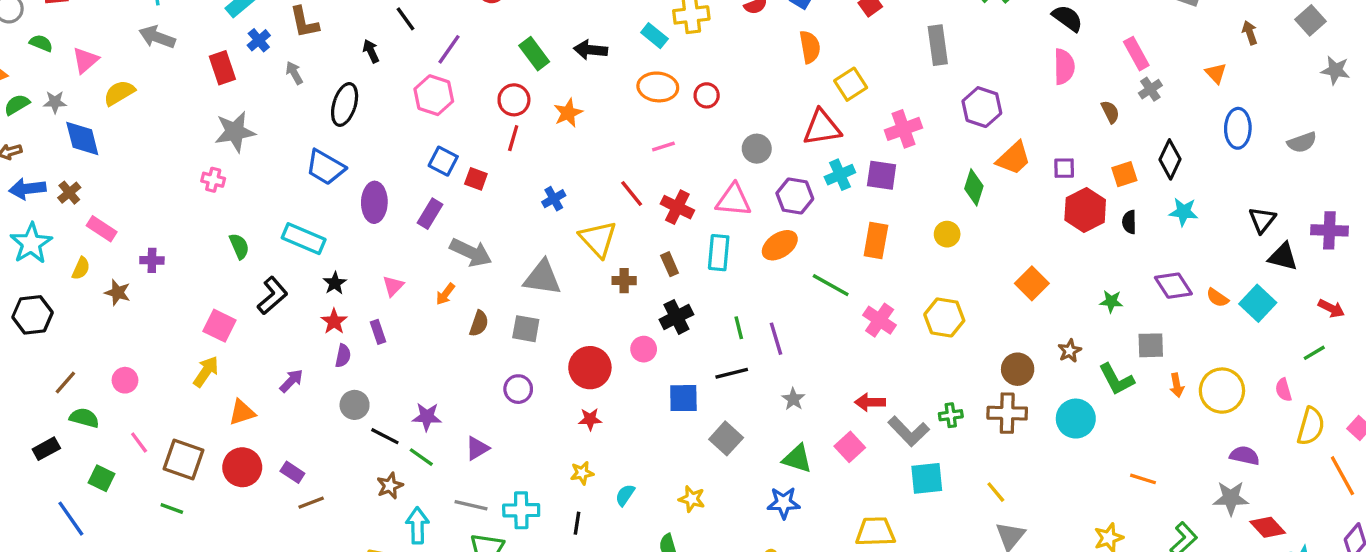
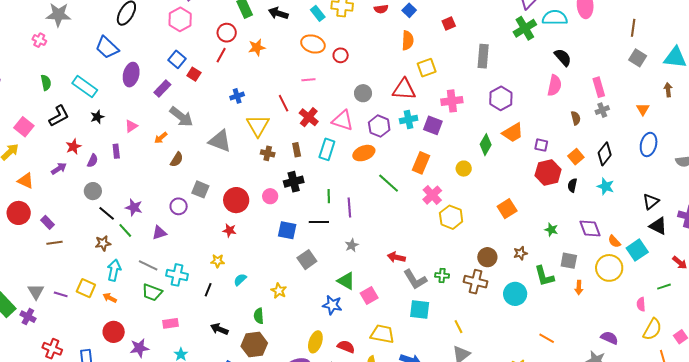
orange square: (1124, 174) -> (576, 157), turned -35
pink cross: (880, 320) -> (432, 195), moved
red star: (334, 321) -> (73, 147), moved
gray square: (526, 329) -> (200, 189), moved
purple circle: (518, 389) -> (179, 206), moved
yellow circle: (1222, 391) -> (609, 268), moved
orange triangle: (242, 412) -> (26, 181), turned 30
pink square: (850, 447) -> (369, 296), moved

